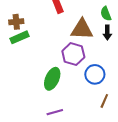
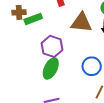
green rectangle: (20, 37) -> (33, 19), moved
purple hexagon: (73, 54) -> (52, 46), moved

